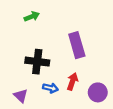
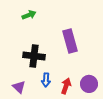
red arrow: (72, 81) -> (66, 86), moved
blue arrow: (50, 88) -> (46, 80), turned 80

